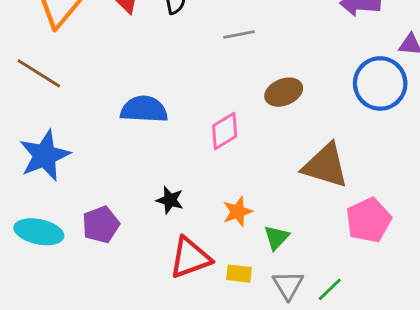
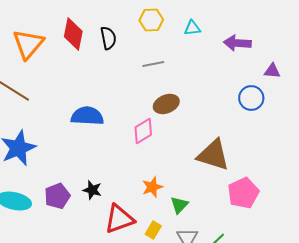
blue circle: (380, 83) -> (251, 98), size x0.7
brown ellipse: (284, 92) -> (166, 104), moved
black star: (170, 200) -> (92, 190), moved
yellow rectangle: (239, 274) -> (153, 230), turned -66

